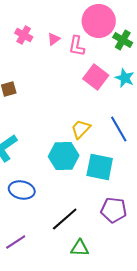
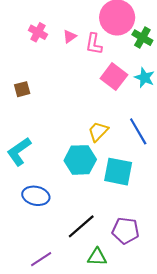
purple pentagon: (114, 210) -> (126, 231), moved
purple line: (16, 242) -> (41, 259), moved

